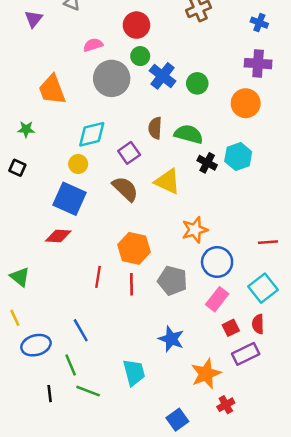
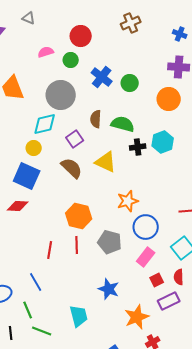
green circle: (140, 56) -> (71, 60), moved
gray circle: (112, 78) -> (61, 95), moved
black cross: (207, 163) -> (138, 147), turned -35
red line: (98, 277) -> (50, 250), moved

